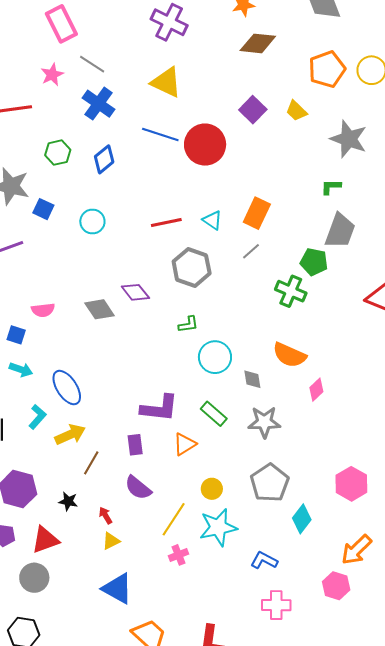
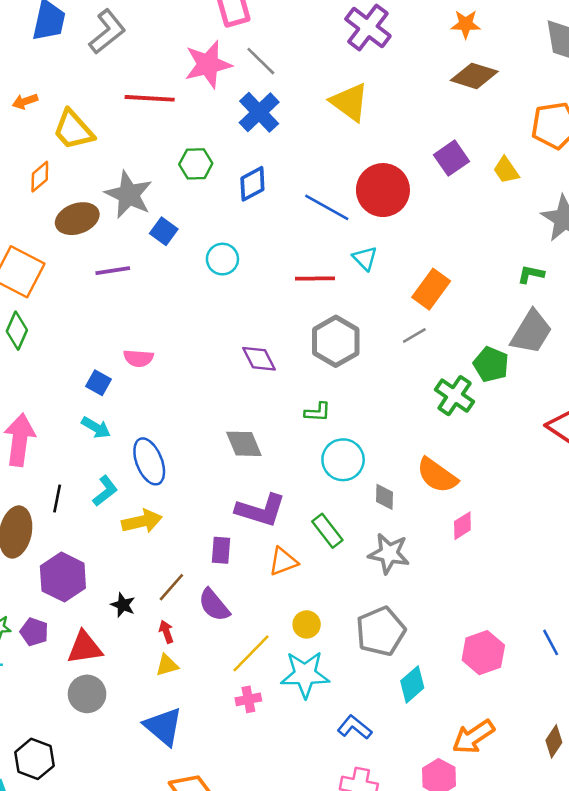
pink star: (52, 75) -> (208, 64), size x1.6
blue line: (160, 134) -> (327, 207), moved
cyan triangle: (212, 220) -> (365, 258), moved
gray diamond: (99, 309) -> (244, 444), moved
brown line: (91, 463) -> (171, 587), moved
gray circle: (34, 578) -> (87, 694), moved

